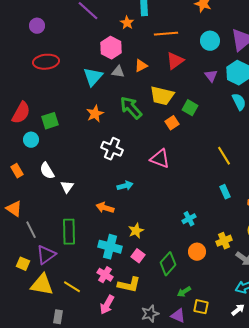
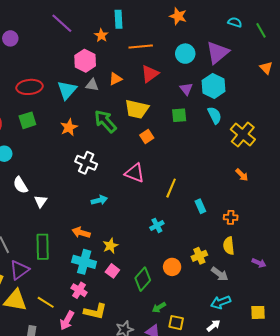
red ellipse: (46, 62) -> (30, 87), moved
green square: (190, 108) -> (179, 115), moved, turned -35
green square: (50, 121) -> (27, 120), moved
yellow line: (224, 156) -> (171, 188), moved, turned 54
orange arrow: (105, 208) -> (81, 233), moved
cyan cross: (189, 219) -> (157, 225), moved
yellow L-shape: (129, 285) -> (95, 311), moved
pink arrow: (107, 305) -> (67, 321), moved

